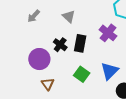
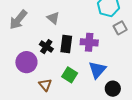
gray arrow: (34, 16) -> (18, 20), size x1.5
purple cross: (108, 33) -> (89, 42), moved, turned -30
brown triangle: (48, 84) -> (45, 85), moved

